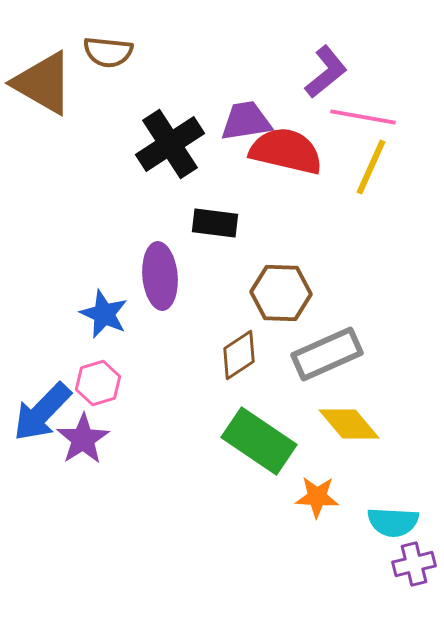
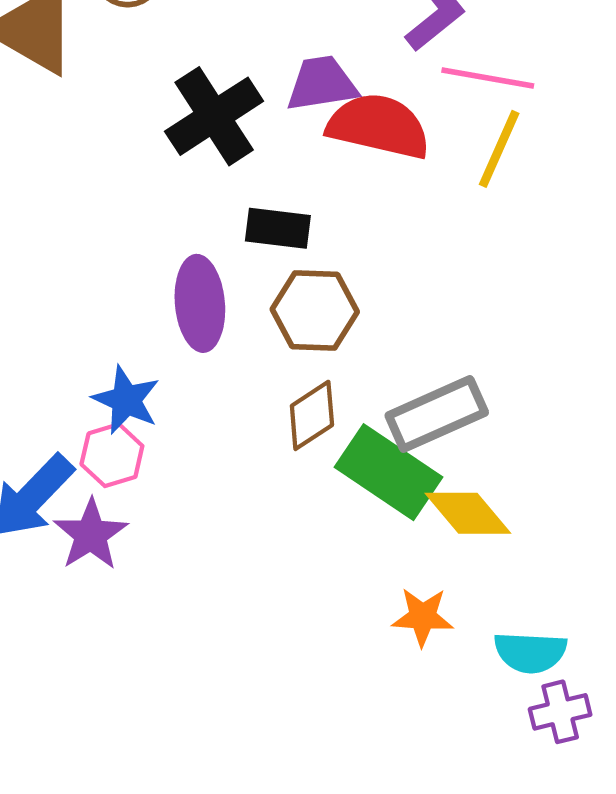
brown hexagon: (281, 293) -> (315, 311), moved
blue star: (104, 314) -> (126, 400), moved
green rectangle: (259, 441) -> (389, 472), moved

